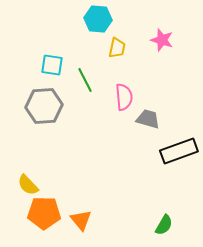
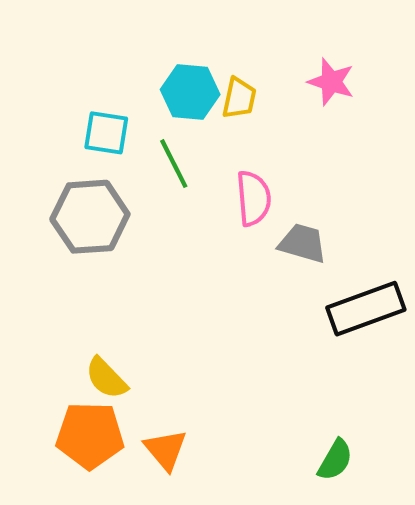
cyan hexagon: (98, 19) -> (190, 92), moved
yellow semicircle: (28, 185) -> (106, 378), moved

